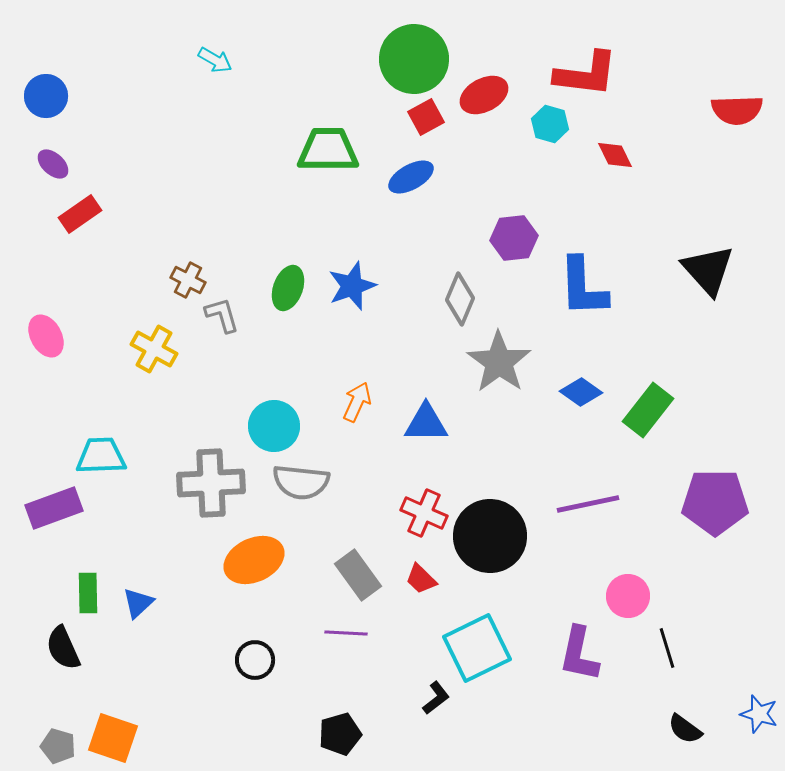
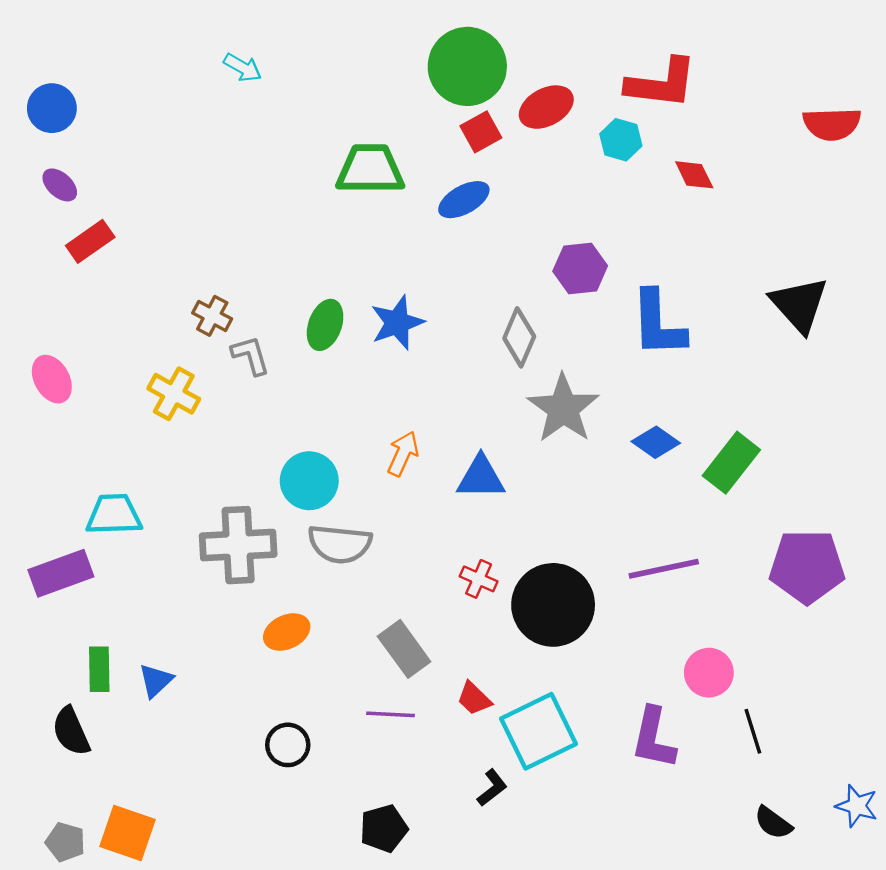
red cross: (424, 513) -> (479, 579), size x0.7
orange ellipse: (254, 560) -> (287, 632), size x0.7
red trapezoid: (421, 579) -> (474, 699), moved

